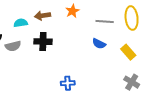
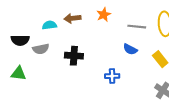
black cross: (43, 42) -> (74, 56), moved
blue cross: (68, 83) -> (112, 76), moved

